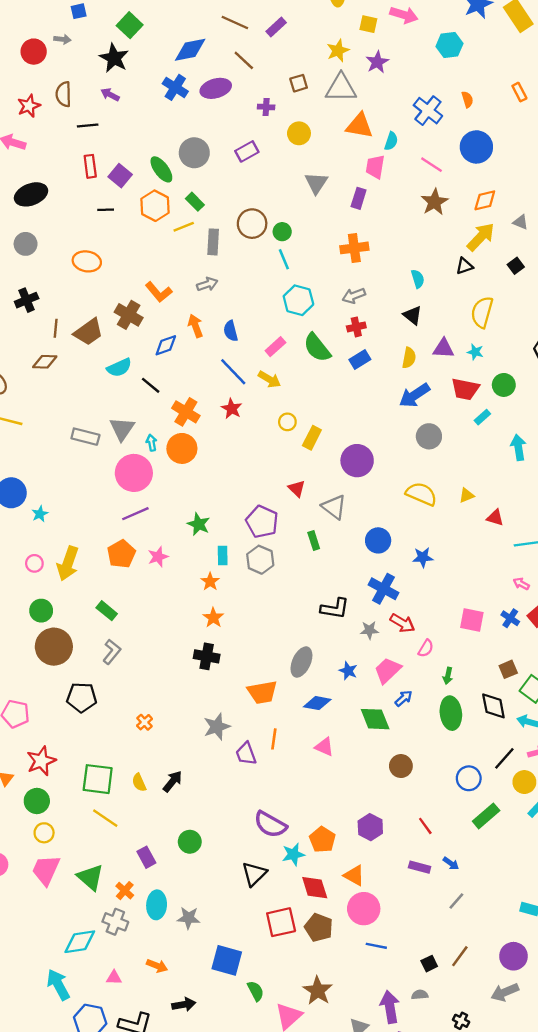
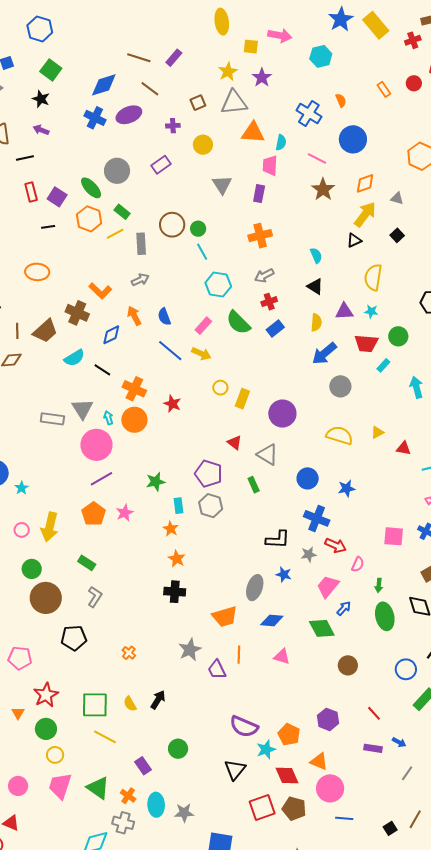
black star: (114, 58) -> (41, 99), size x0.7
red star: (232, 409) -> (172, 404), moved
green star: (199, 524) -> (156, 482), turned -30
blue star: (348, 671) -> (284, 575), moved

